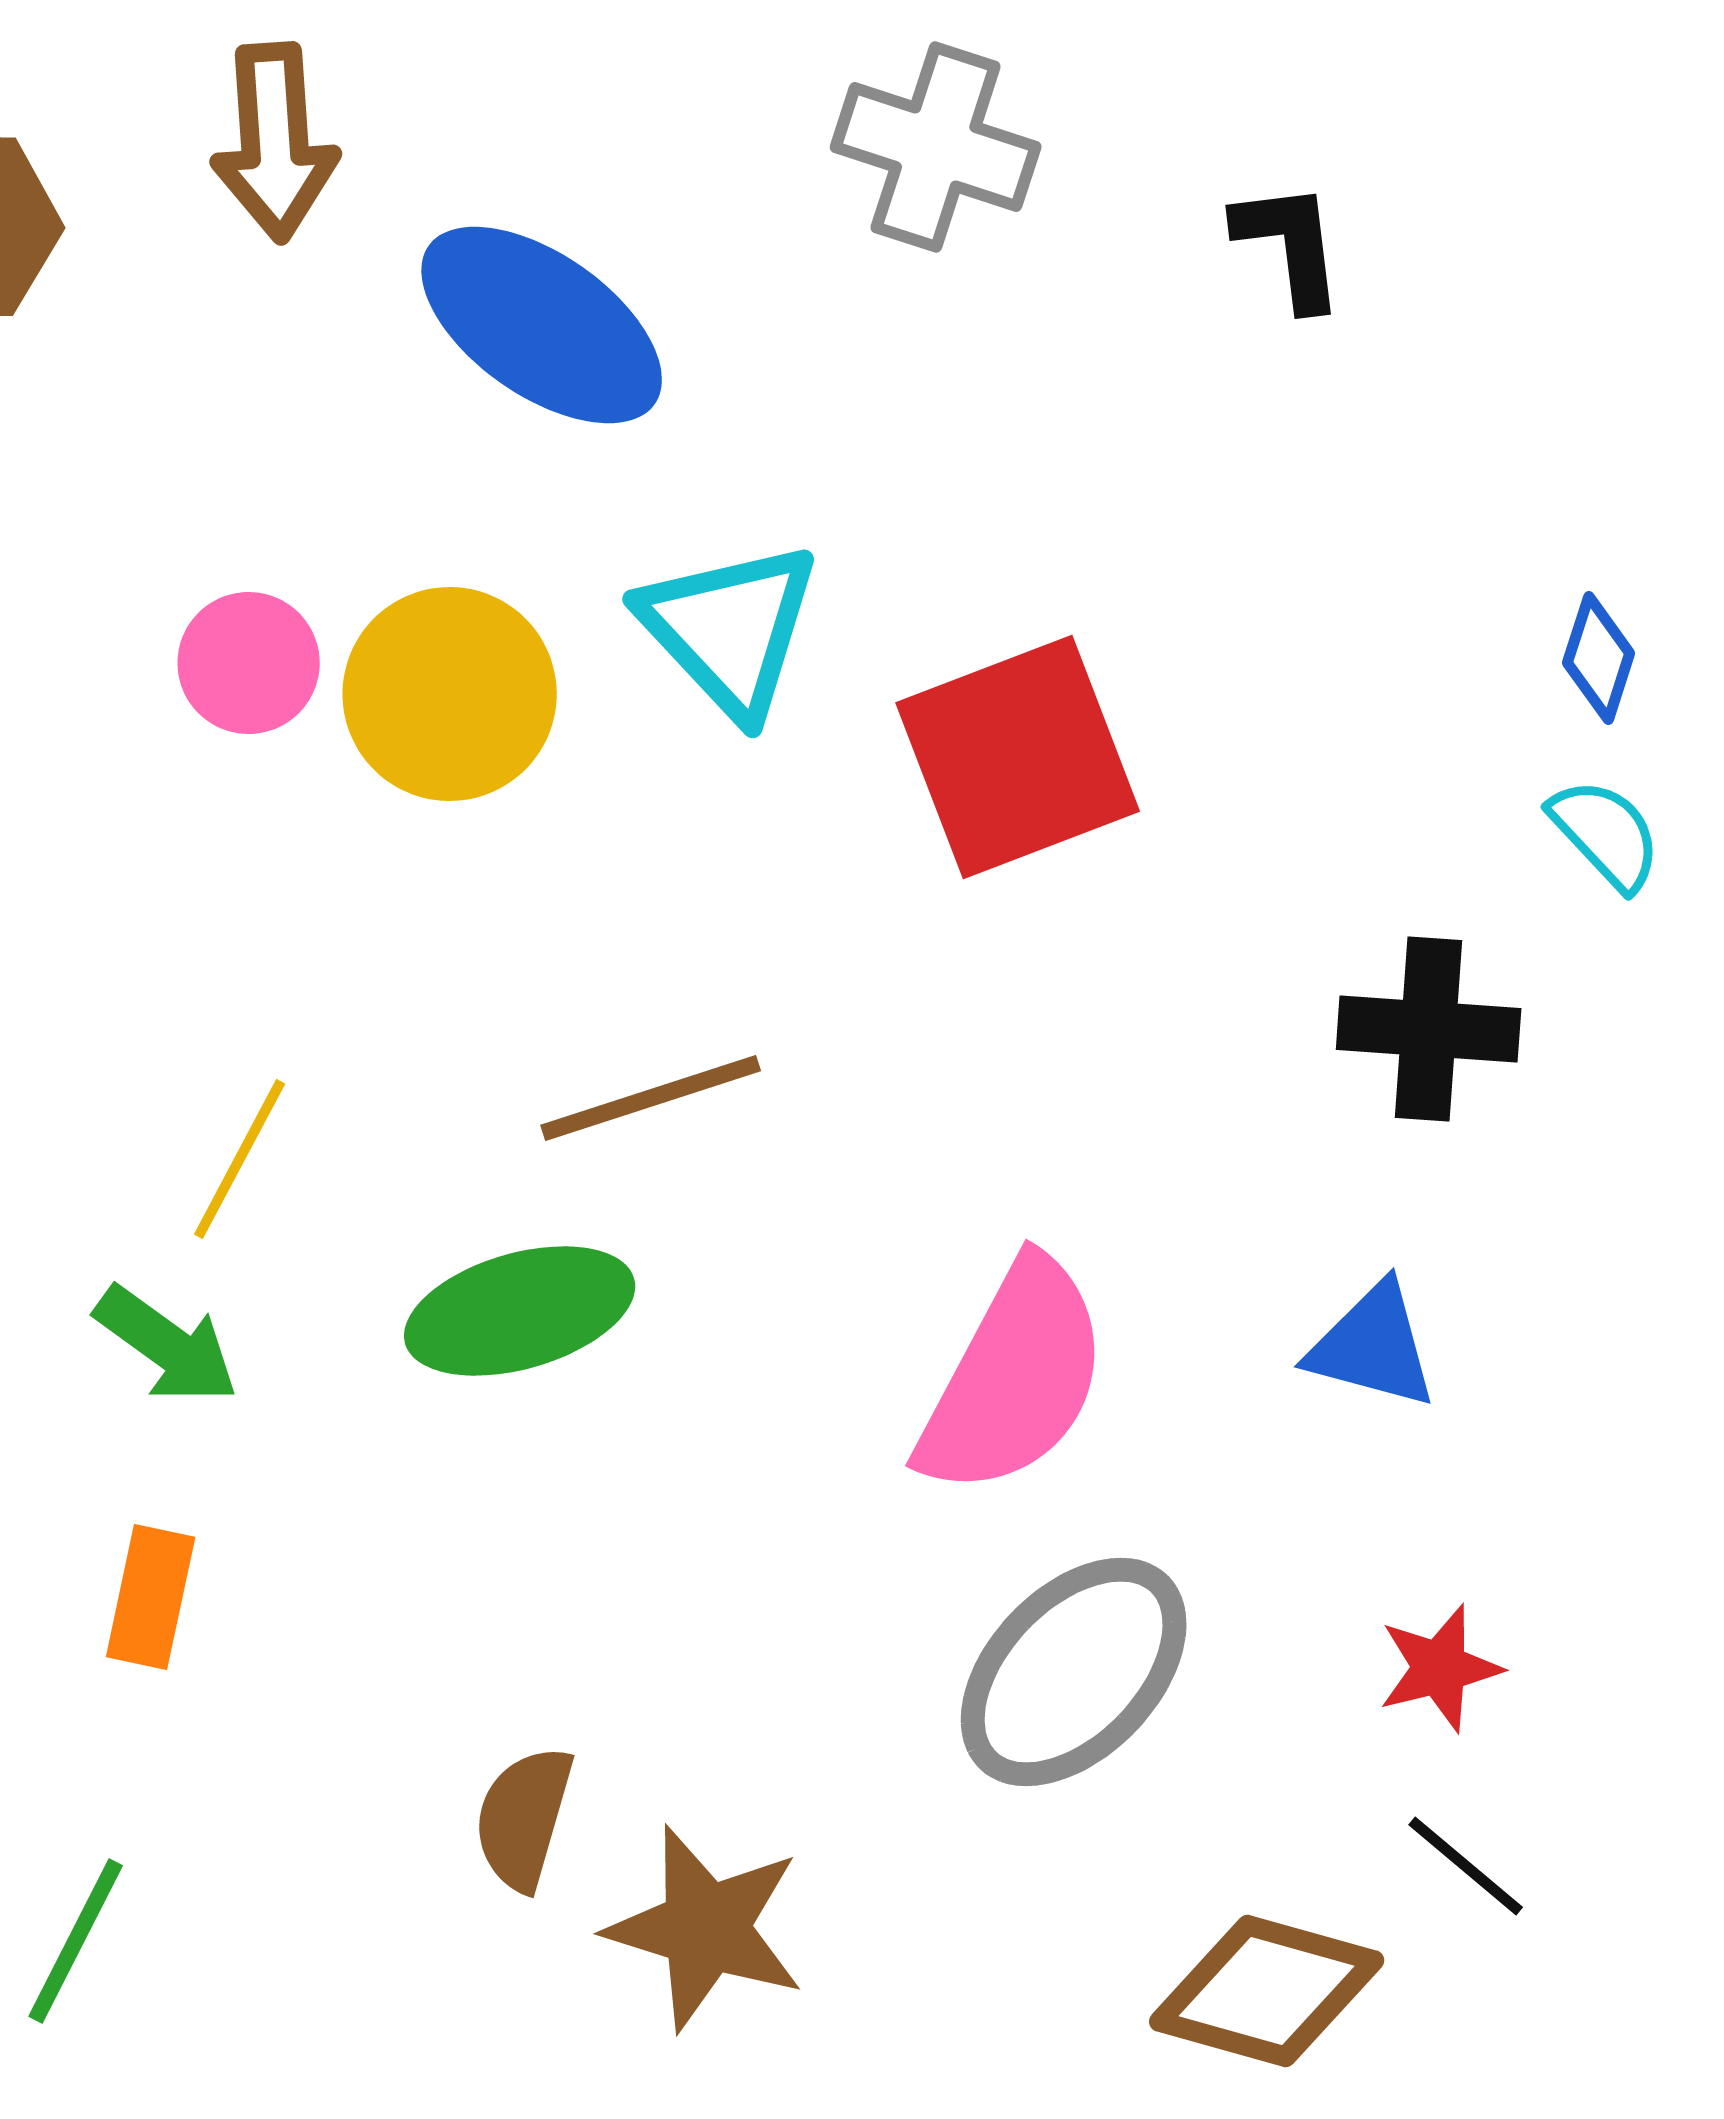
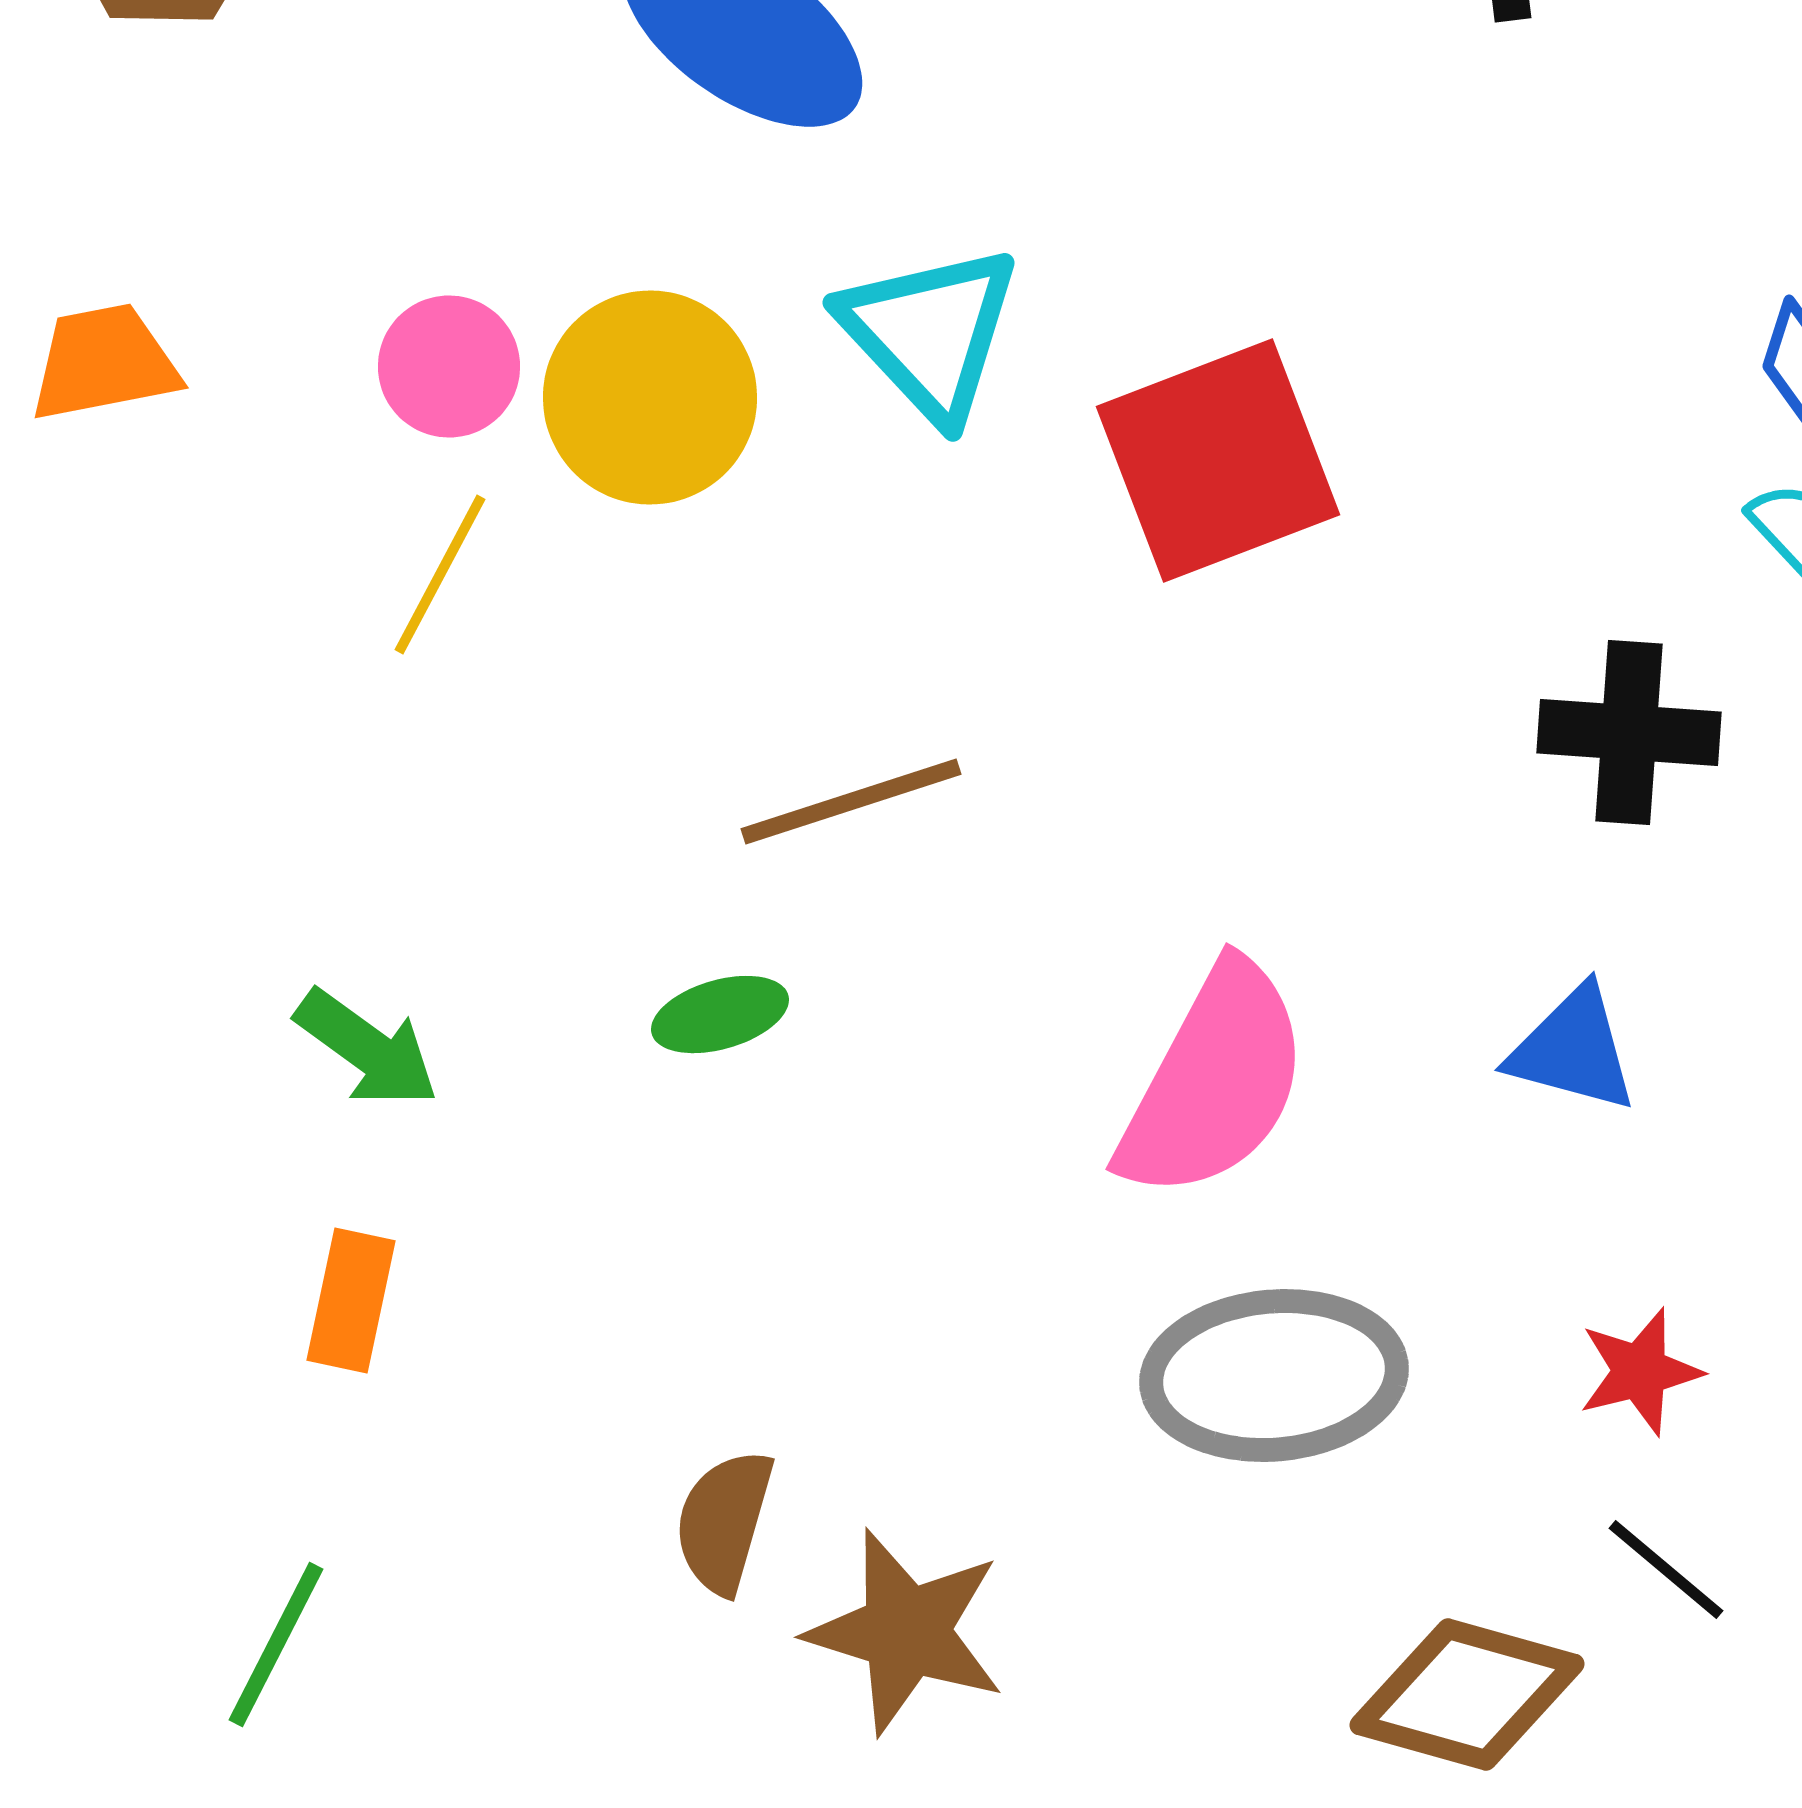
yellow line: (240, 1159) -> (440, 575), moved
green ellipse: (520, 1311) -> (720, 1015), size x0.6
gray ellipse: (1074, 1672) -> (1274, 1376), turned 41

